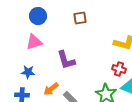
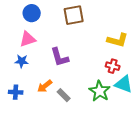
brown square: (80, 18) -> (74, 15), size x1.5
blue star: (28, 72) -> (22, 61), moved

